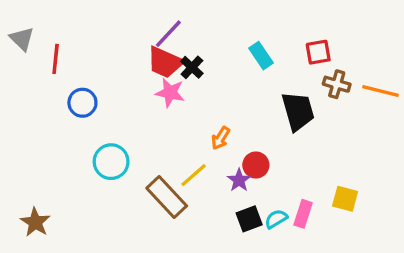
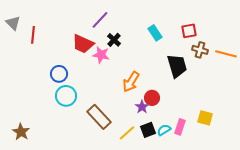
red trapezoid: (165, 62) -> (83, 44), moved
blue circle: (82, 103) -> (59, 74), moved
orange arrow: (221, 138) -> (131, 82), size x1.5
yellow line: (194, 175) -> (127, 133), moved

